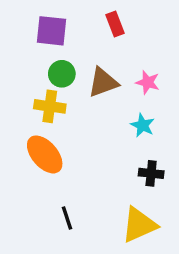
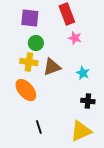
red rectangle: (115, 24) -> (67, 14), size x1.5
brown triangle: (103, 82) -> (52, 67), moved
pink star: (148, 82) -> (75, 38), moved

